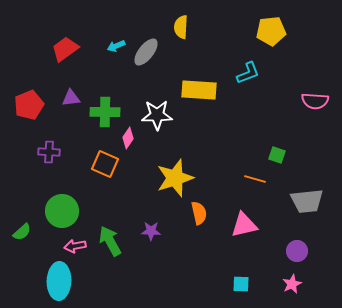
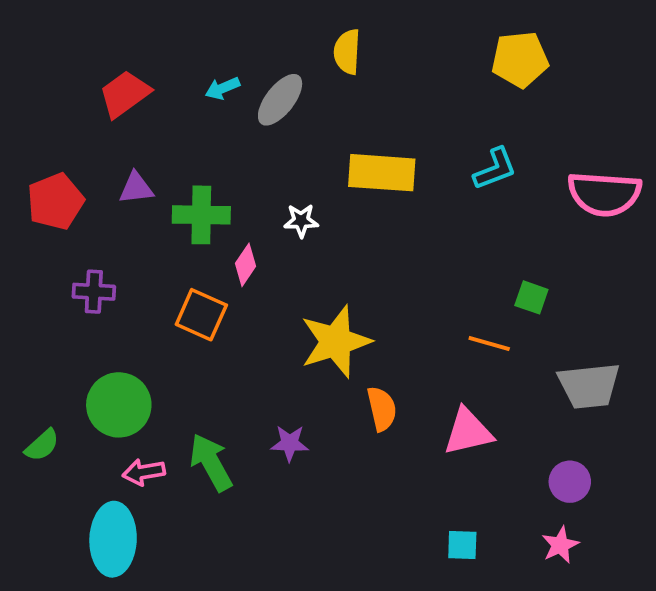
cyan L-shape: (248, 73) -> (495, 169), moved
pink semicircle: (315, 101) -> (604, 194), size x1.4
white star: (157, 115) -> (301, 221), size x0.6

